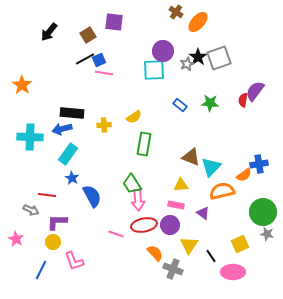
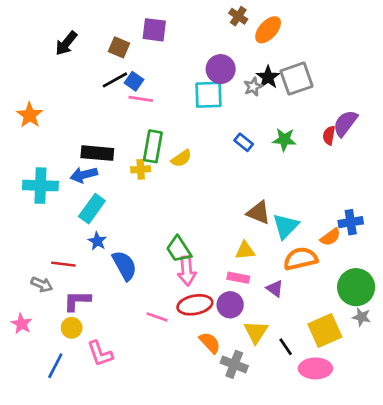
brown square: (88, 35) -> (119, 47), turned -35
blue square: (99, 60) -> (134, 81), turned -32
green rectangle: (144, 144) -> (153, 146), moved
yellow square: (240, 244) -> (325, 331), size x1.4

